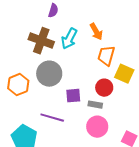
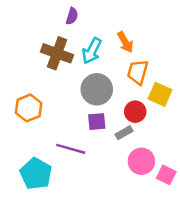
gray circle: (49, 74) -> (97, 89), moved
gray rectangle: (95, 105) -> (124, 133), turned -40
pink circle: (97, 127) -> (141, 161), moved

